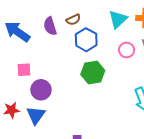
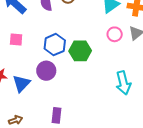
blue hexagon: (86, 40) -> (55, 45), moved
purple circle: (41, 90) -> (46, 71), moved

